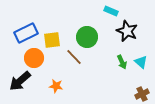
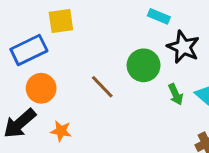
green circle: (87, 37) -> (144, 65), moved
yellow square: (52, 40) -> (61, 21), moved
orange star: (56, 86) -> (61, 131), moved

